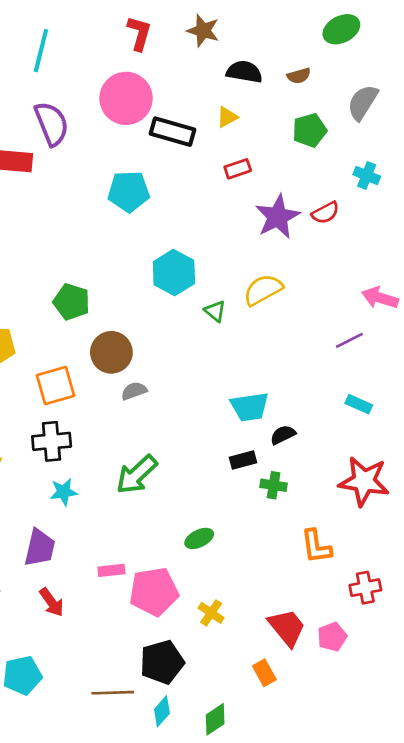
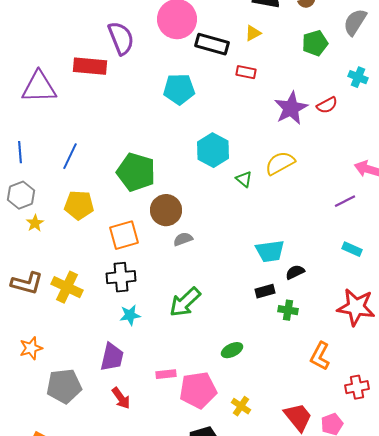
red rectangle: (238, 169) -> (246, 72), moved, turned 30
green pentagon: (72, 302) -> (136, 172), size x1.4
orange L-shape: (316, 546) -> (320, 356), turned 36

